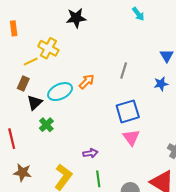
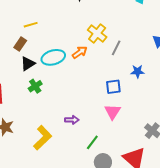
yellow cross: (48, 48) -> (97, 33), moved
blue star: (161, 84) -> (137, 71), moved
blue square: (128, 111) -> (113, 87), size x0.7
green line: (98, 179) -> (92, 142), moved, turned 35

